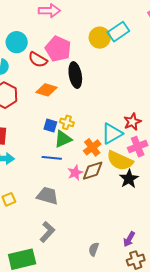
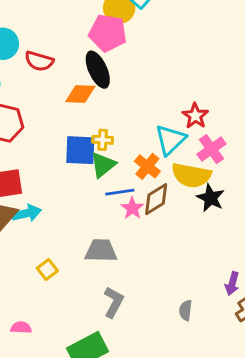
pink pentagon: (58, 49) -> (108, 33), moved
orange diamond: (46, 90) -> (80, 94), moved
blue square: (50, 126) -> (80, 150), size x1.6
blue line: (52, 158) -> (120, 192), moved

